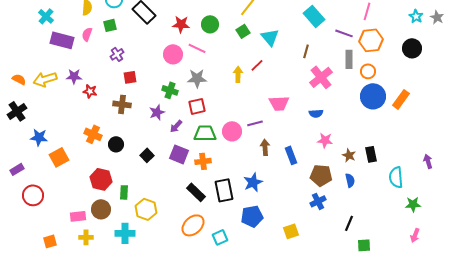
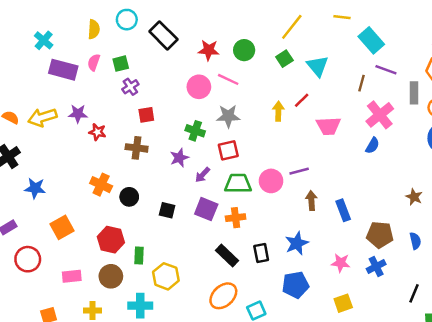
green square: (110, 25) -> (121, 64), moved
purple line: (344, 33) -> (386, 70), moved
pink trapezoid: (279, 103) -> (328, 126), moved
blue semicircle: (316, 113) -> (372, 145), moved, turned -56
pink star: (325, 140) -> (341, 263), moved
black square: (147, 155) -> (167, 210), turned -32
brown star: (349, 155) -> (414, 197), moved
orange square: (59, 157) -> (62, 227), moved
black rectangle: (224, 190) -> (261, 253), size x0.7
pink rectangle: (78, 216) -> (72, 276), moved

